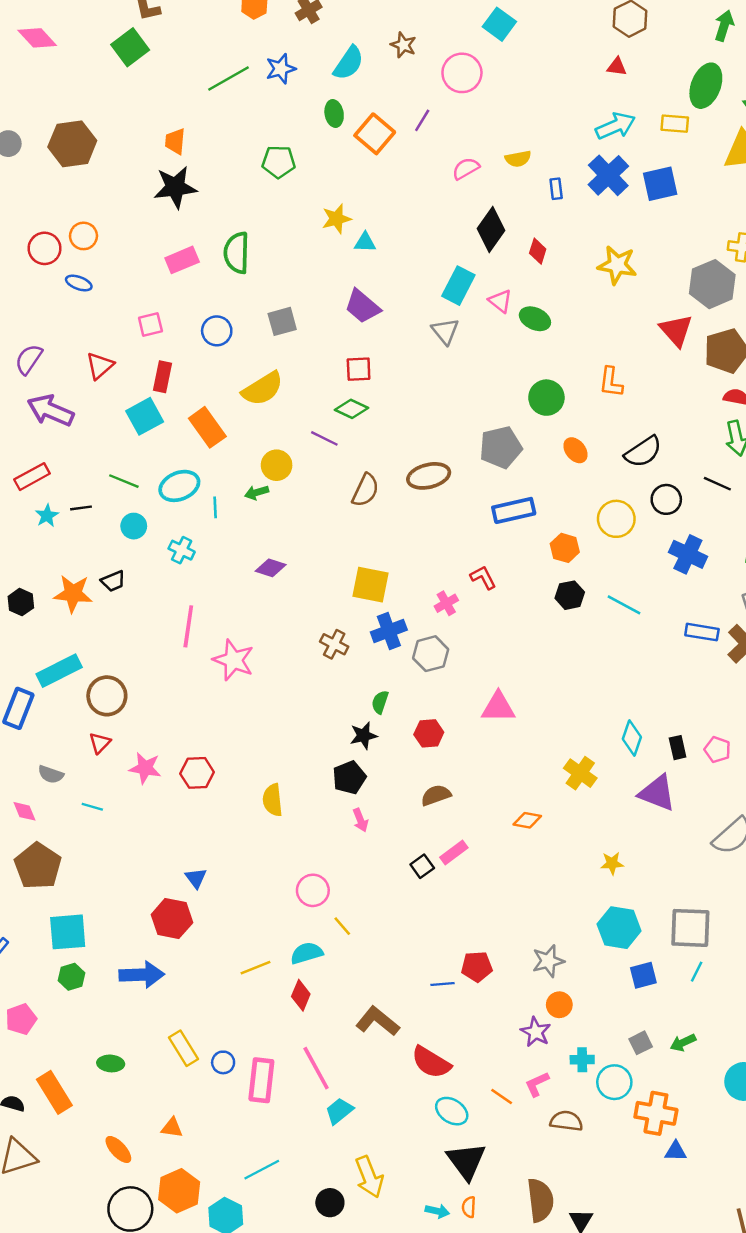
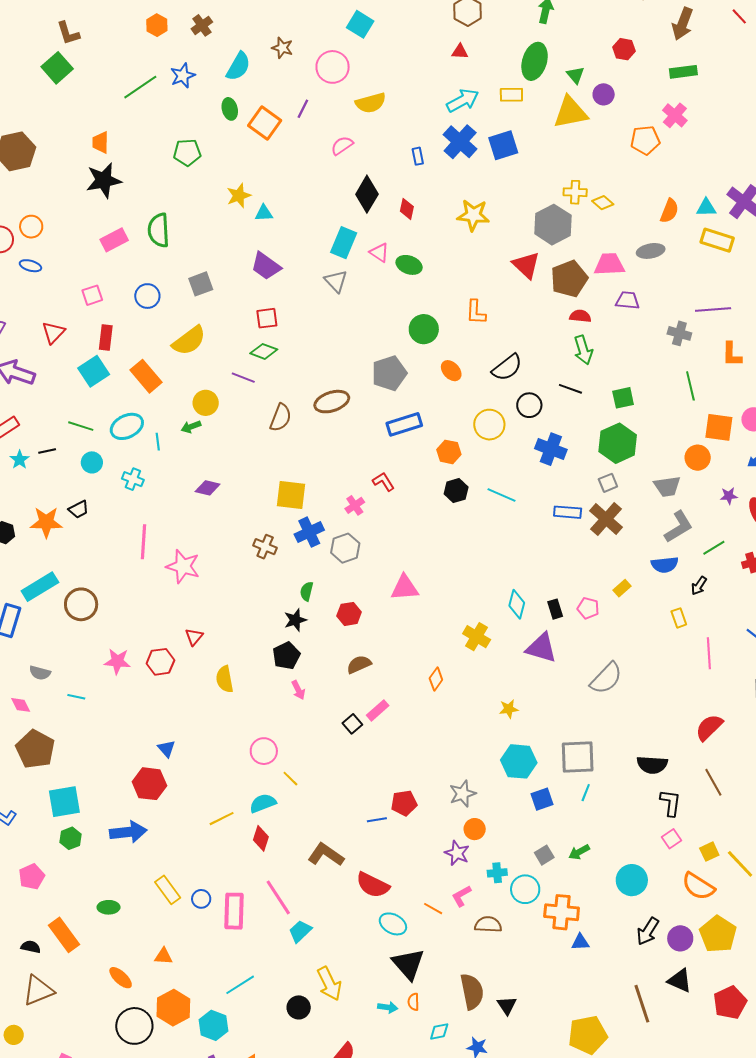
yellow semicircle: (518, 159) -> (371, 103), moved, size x1.4
red triangle: (100, 743) -> (194, 637), moved
orange diamond: (527, 820) -> (436, 679), turned -60

